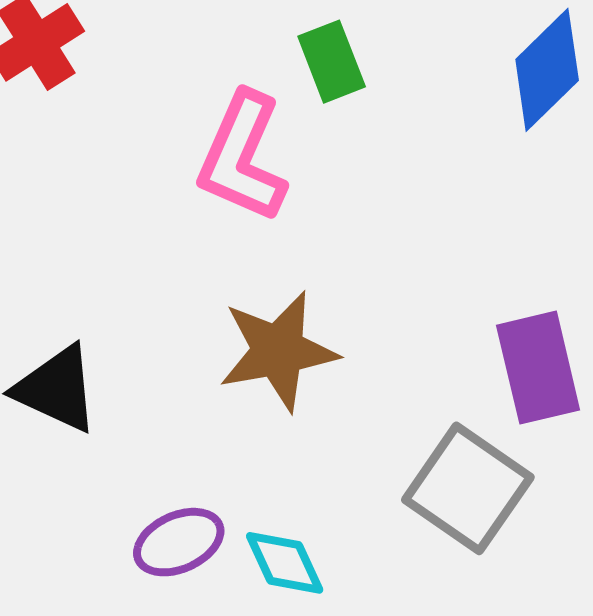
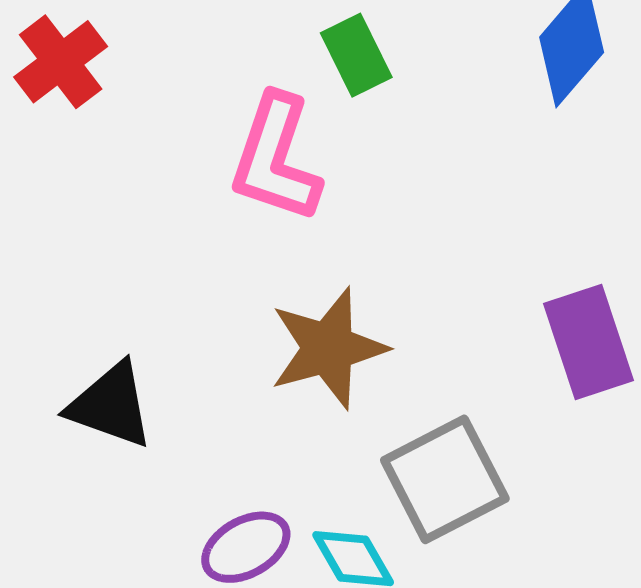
gray square: (468, 488) -> (445, 479), moved, turned 33

